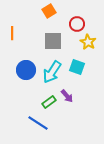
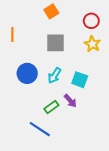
red circle: (77, 24) -> (91, 21), moved
cyan square: (77, 67) -> (80, 80), moved
cyan arrow: (52, 72) -> (54, 76), size x0.7

